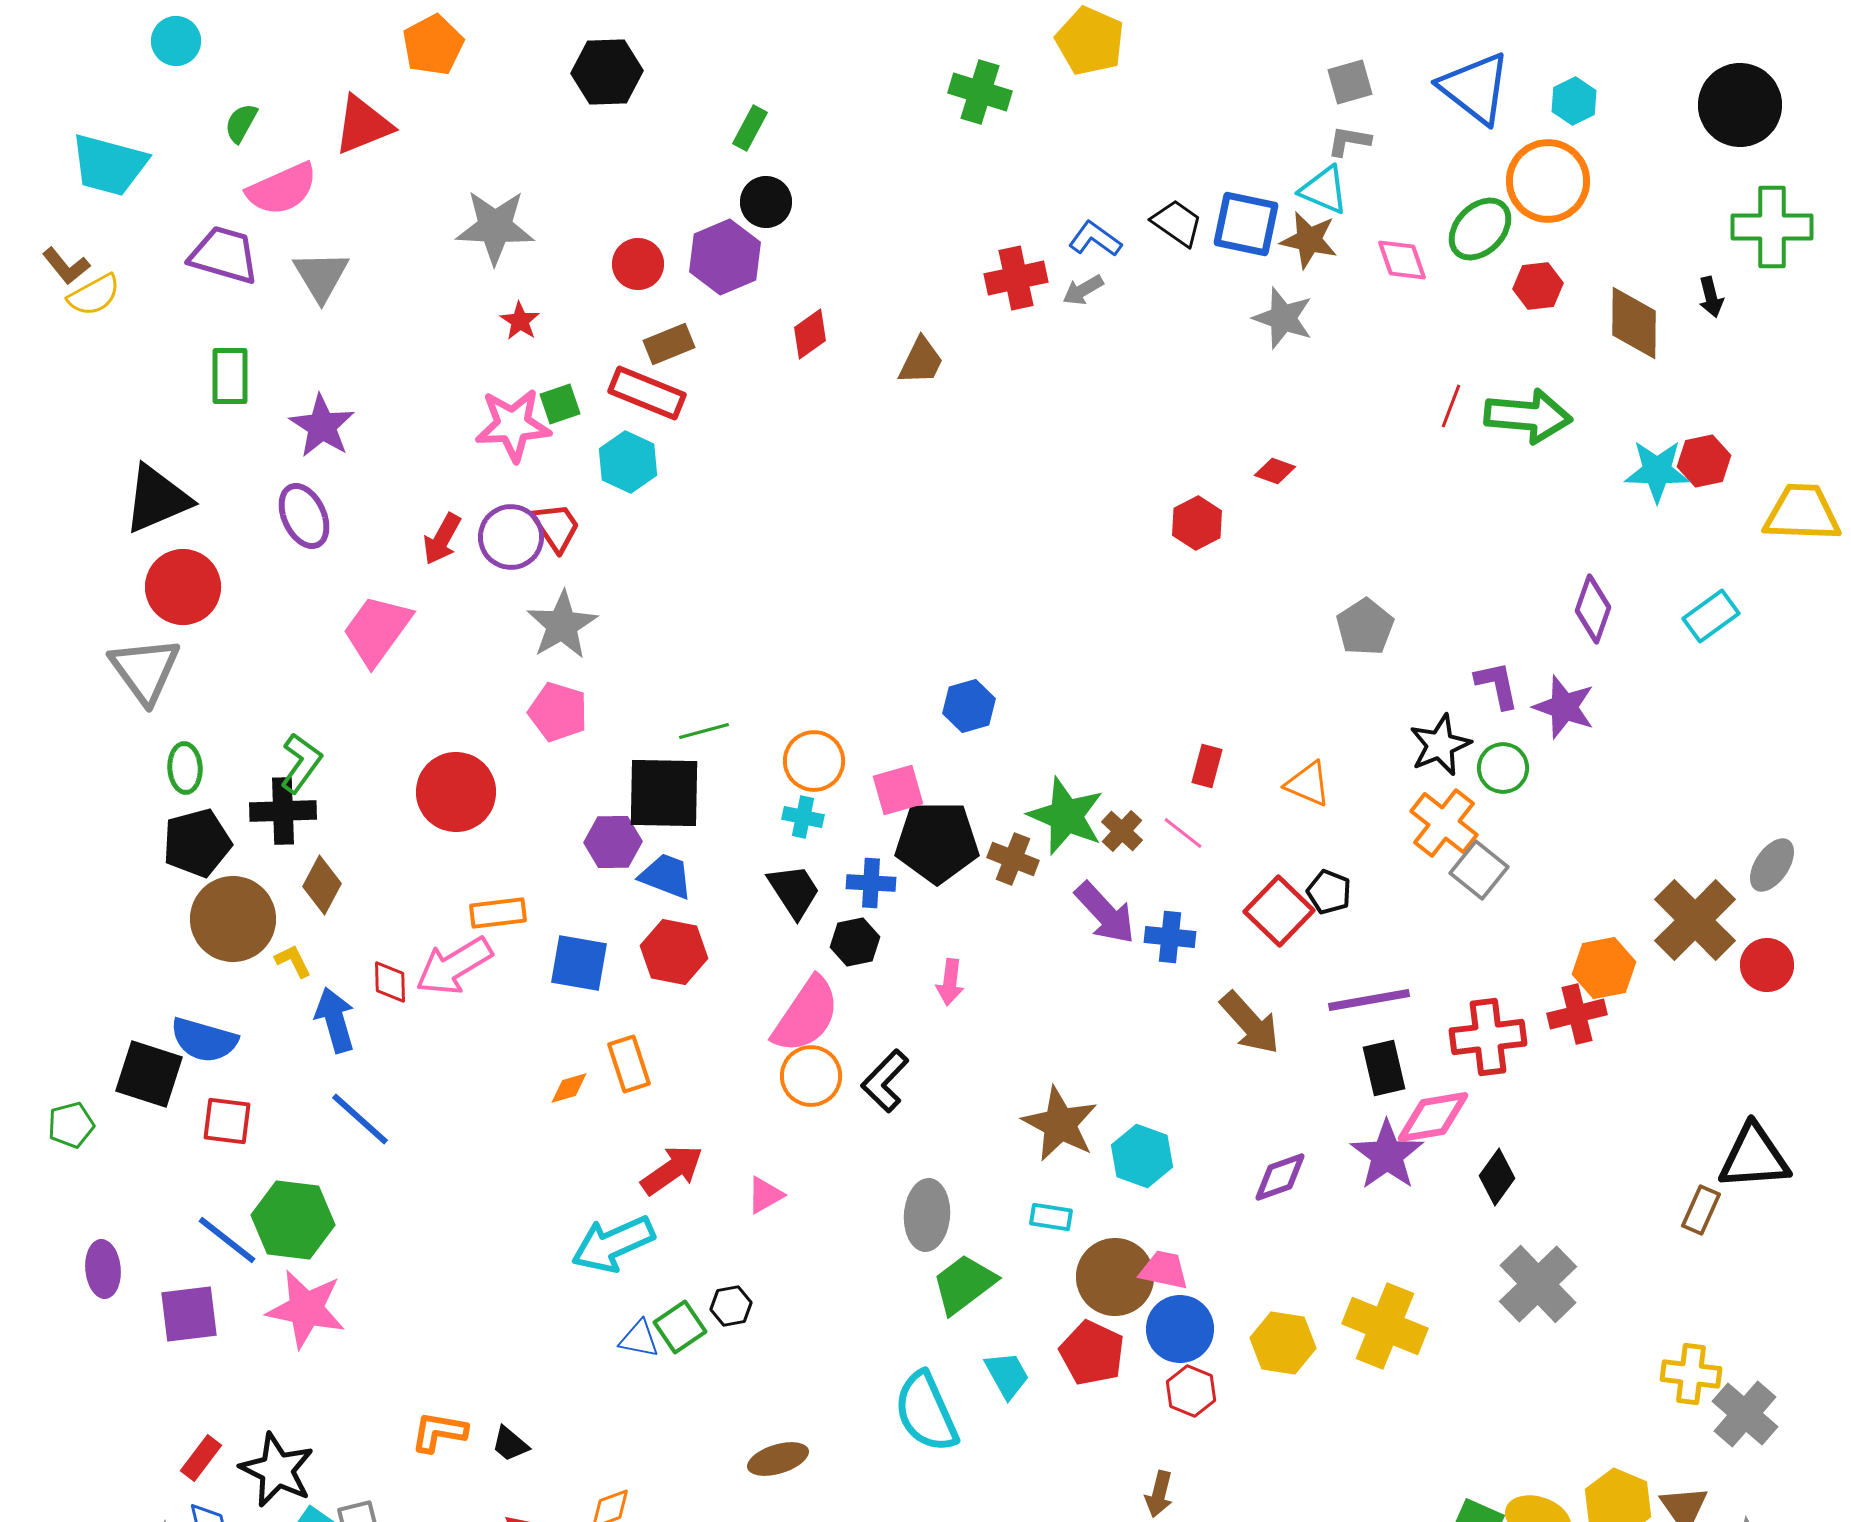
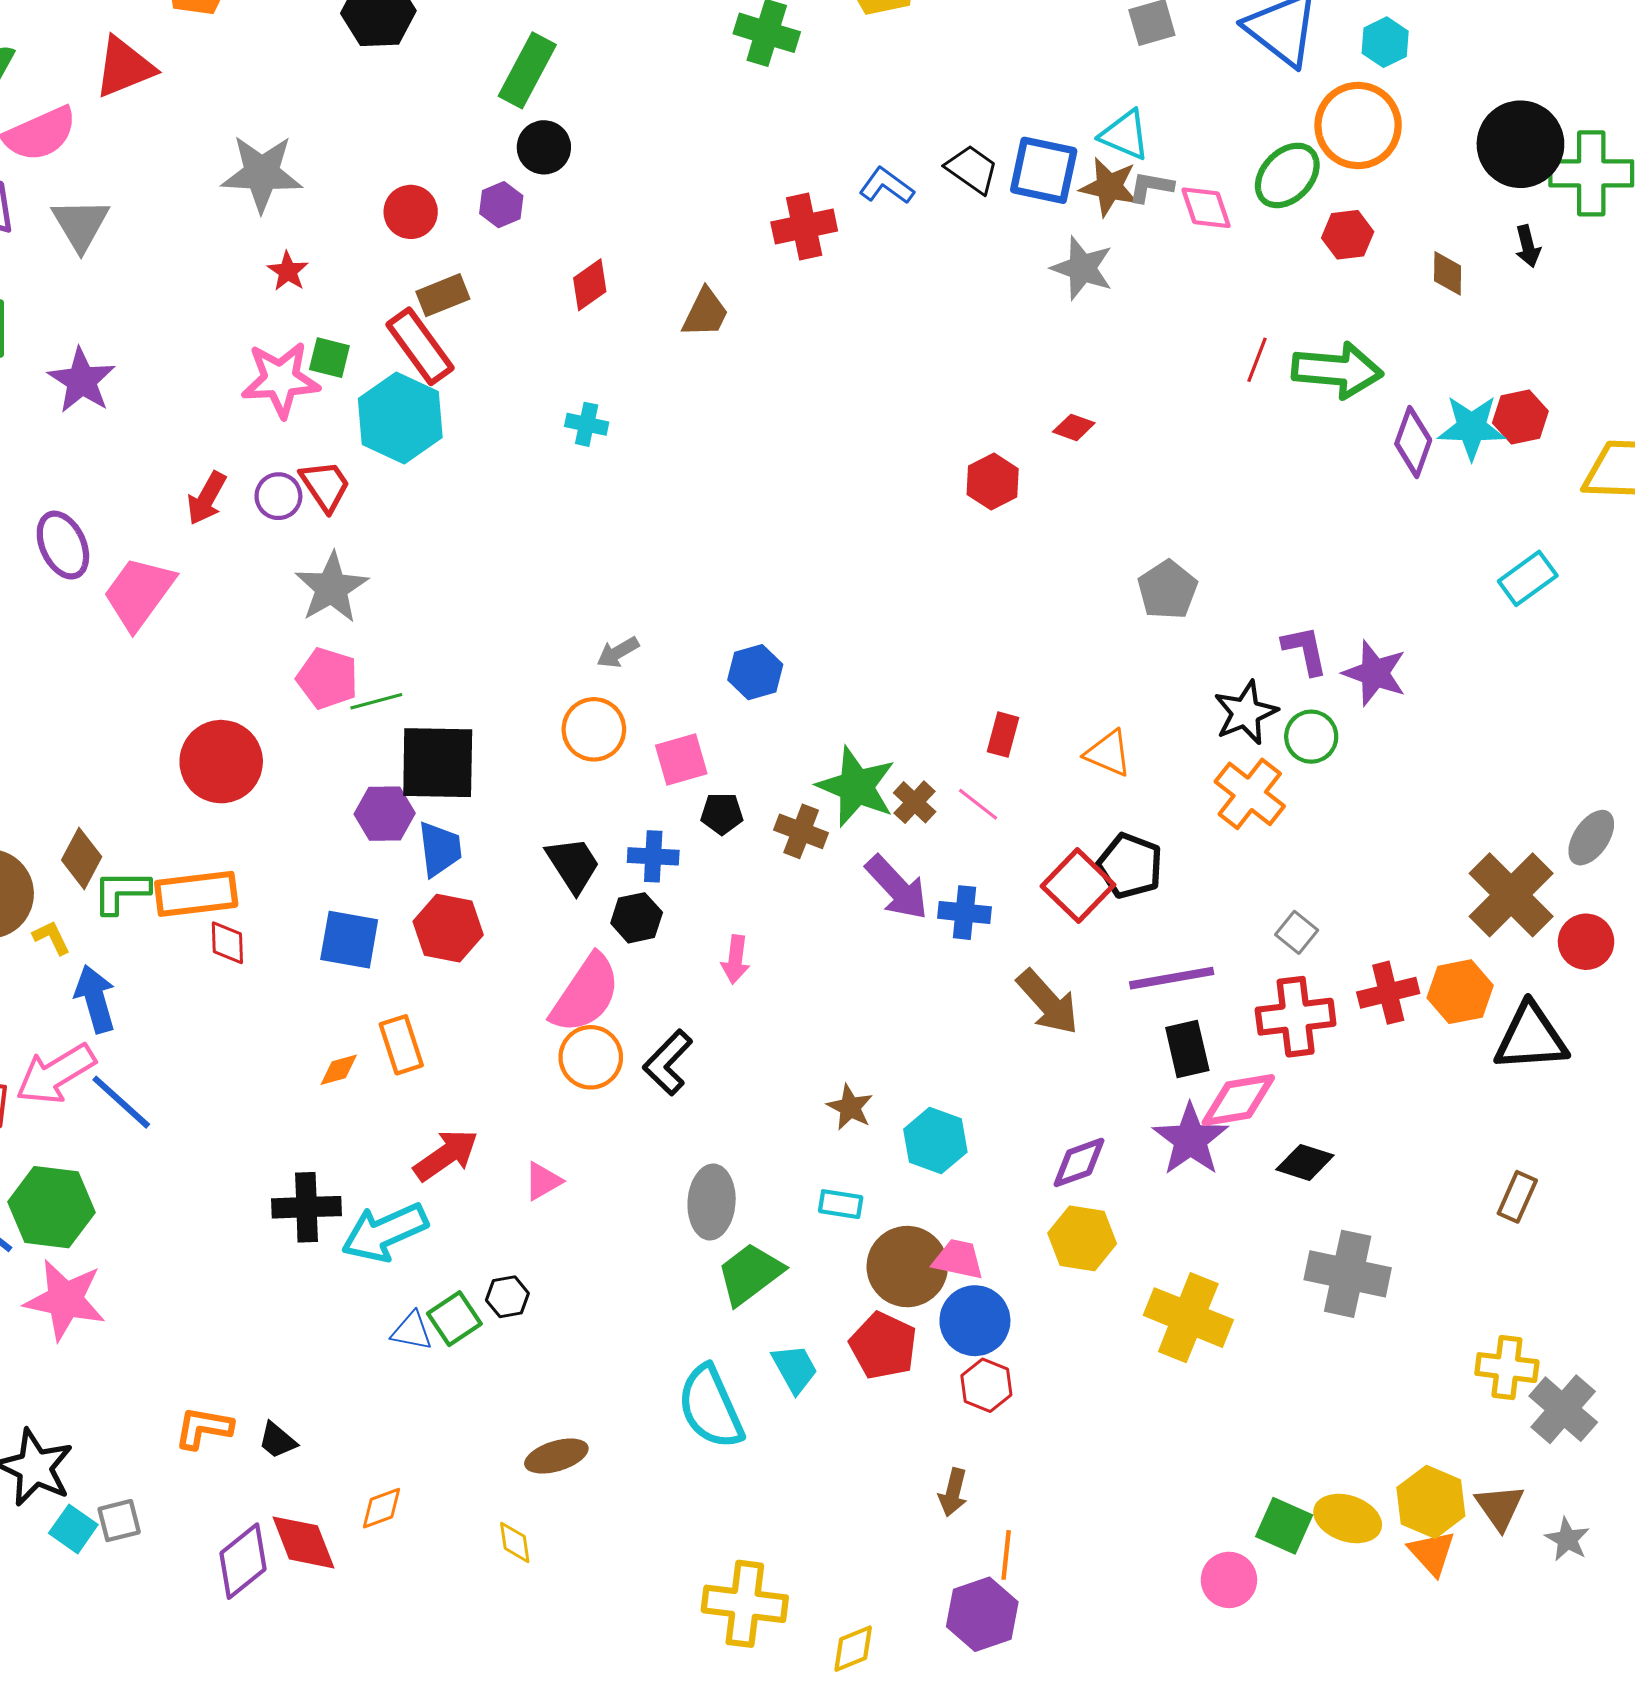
black circle: (1740, 105) -> (1520, 144), moved
green rectangle: (750, 128) -> (527, 70), size x1.6
gray L-shape: (1349, 141) -> (1151, 187), moved
purple hexagon: (725, 257) -> (501, 205), size x0.6
gray arrow: (1083, 290) -> (618, 652), moved
brown diamond: (1634, 323) -> (1448, 273), size x0.6
red rectangle: (647, 393) -> (420, 346), turned 32
green square: (560, 404) -> (329, 358), turned 33
cyan hexagon: (628, 462) -> (400, 418), size x1.4
purple ellipse: (304, 516) -> (63, 545), moved
purple circle: (511, 537) -> (278, 496), size x0.7
purple diamond: (1593, 609) -> (1413, 442), moved
green line: (704, 731) -> (376, 701), moved
green L-shape: (301, 763) -> (121, 892), moved, turned -126
black cross: (283, 811) -> (307, 1207), moved
cyan cross: (803, 817) -> (587, 424), moved
black pentagon: (937, 842) -> (722, 814), size x0.5
gray square: (1479, 870) -> (1297, 932), moved, size x0.7
blue trapezoid: (666, 876) -> (440, 849), turned 62
black pentagon: (1329, 892) -> (1130, 866), size x1.4
orange rectangle: (498, 913) -> (196, 894), moved, size x1.4
pink arrow: (454, 966) -> (56, 1074), moved
orange hexagon: (1604, 968) -> (1460, 992), moved
red diamond: (390, 982) -> (227, 943), moved
brown star: (1060, 1124) -> (850, 1107), size x0.6
black triangle: (1754, 1157) -> (1531, 1038), moved
black diamond: (1497, 1177) -> (1305, 1162), turned 72
gray cross: (1538, 1284) -> (1348, 1274), turned -34
yellow hexagon: (1283, 1343) -> (1082, 1238), moved

